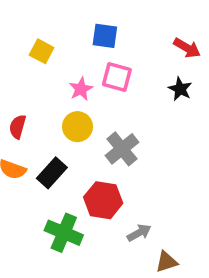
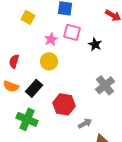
black star: (180, 89) -> (95, 44), moved
gray cross: (122, 149) -> (105, 85), moved
green cross: (64, 233) -> (27, 119), moved

